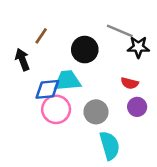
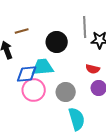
gray line: (120, 31) -> (85, 27), turned 65
brown line: (41, 36) -> (22, 31), turned 40

